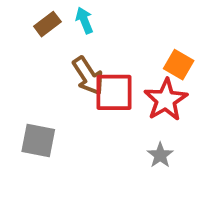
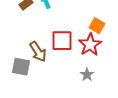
brown arrow: (88, 76) -> (38, 52), moved

